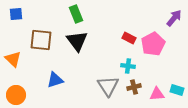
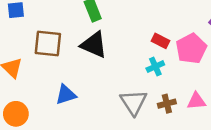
black triangle: (77, 41) -> (94, 45), turned -30
cyan cross: (128, 66) -> (155, 66), moved, turned -32
pink triangle: (157, 94) -> (196, 101), moved

